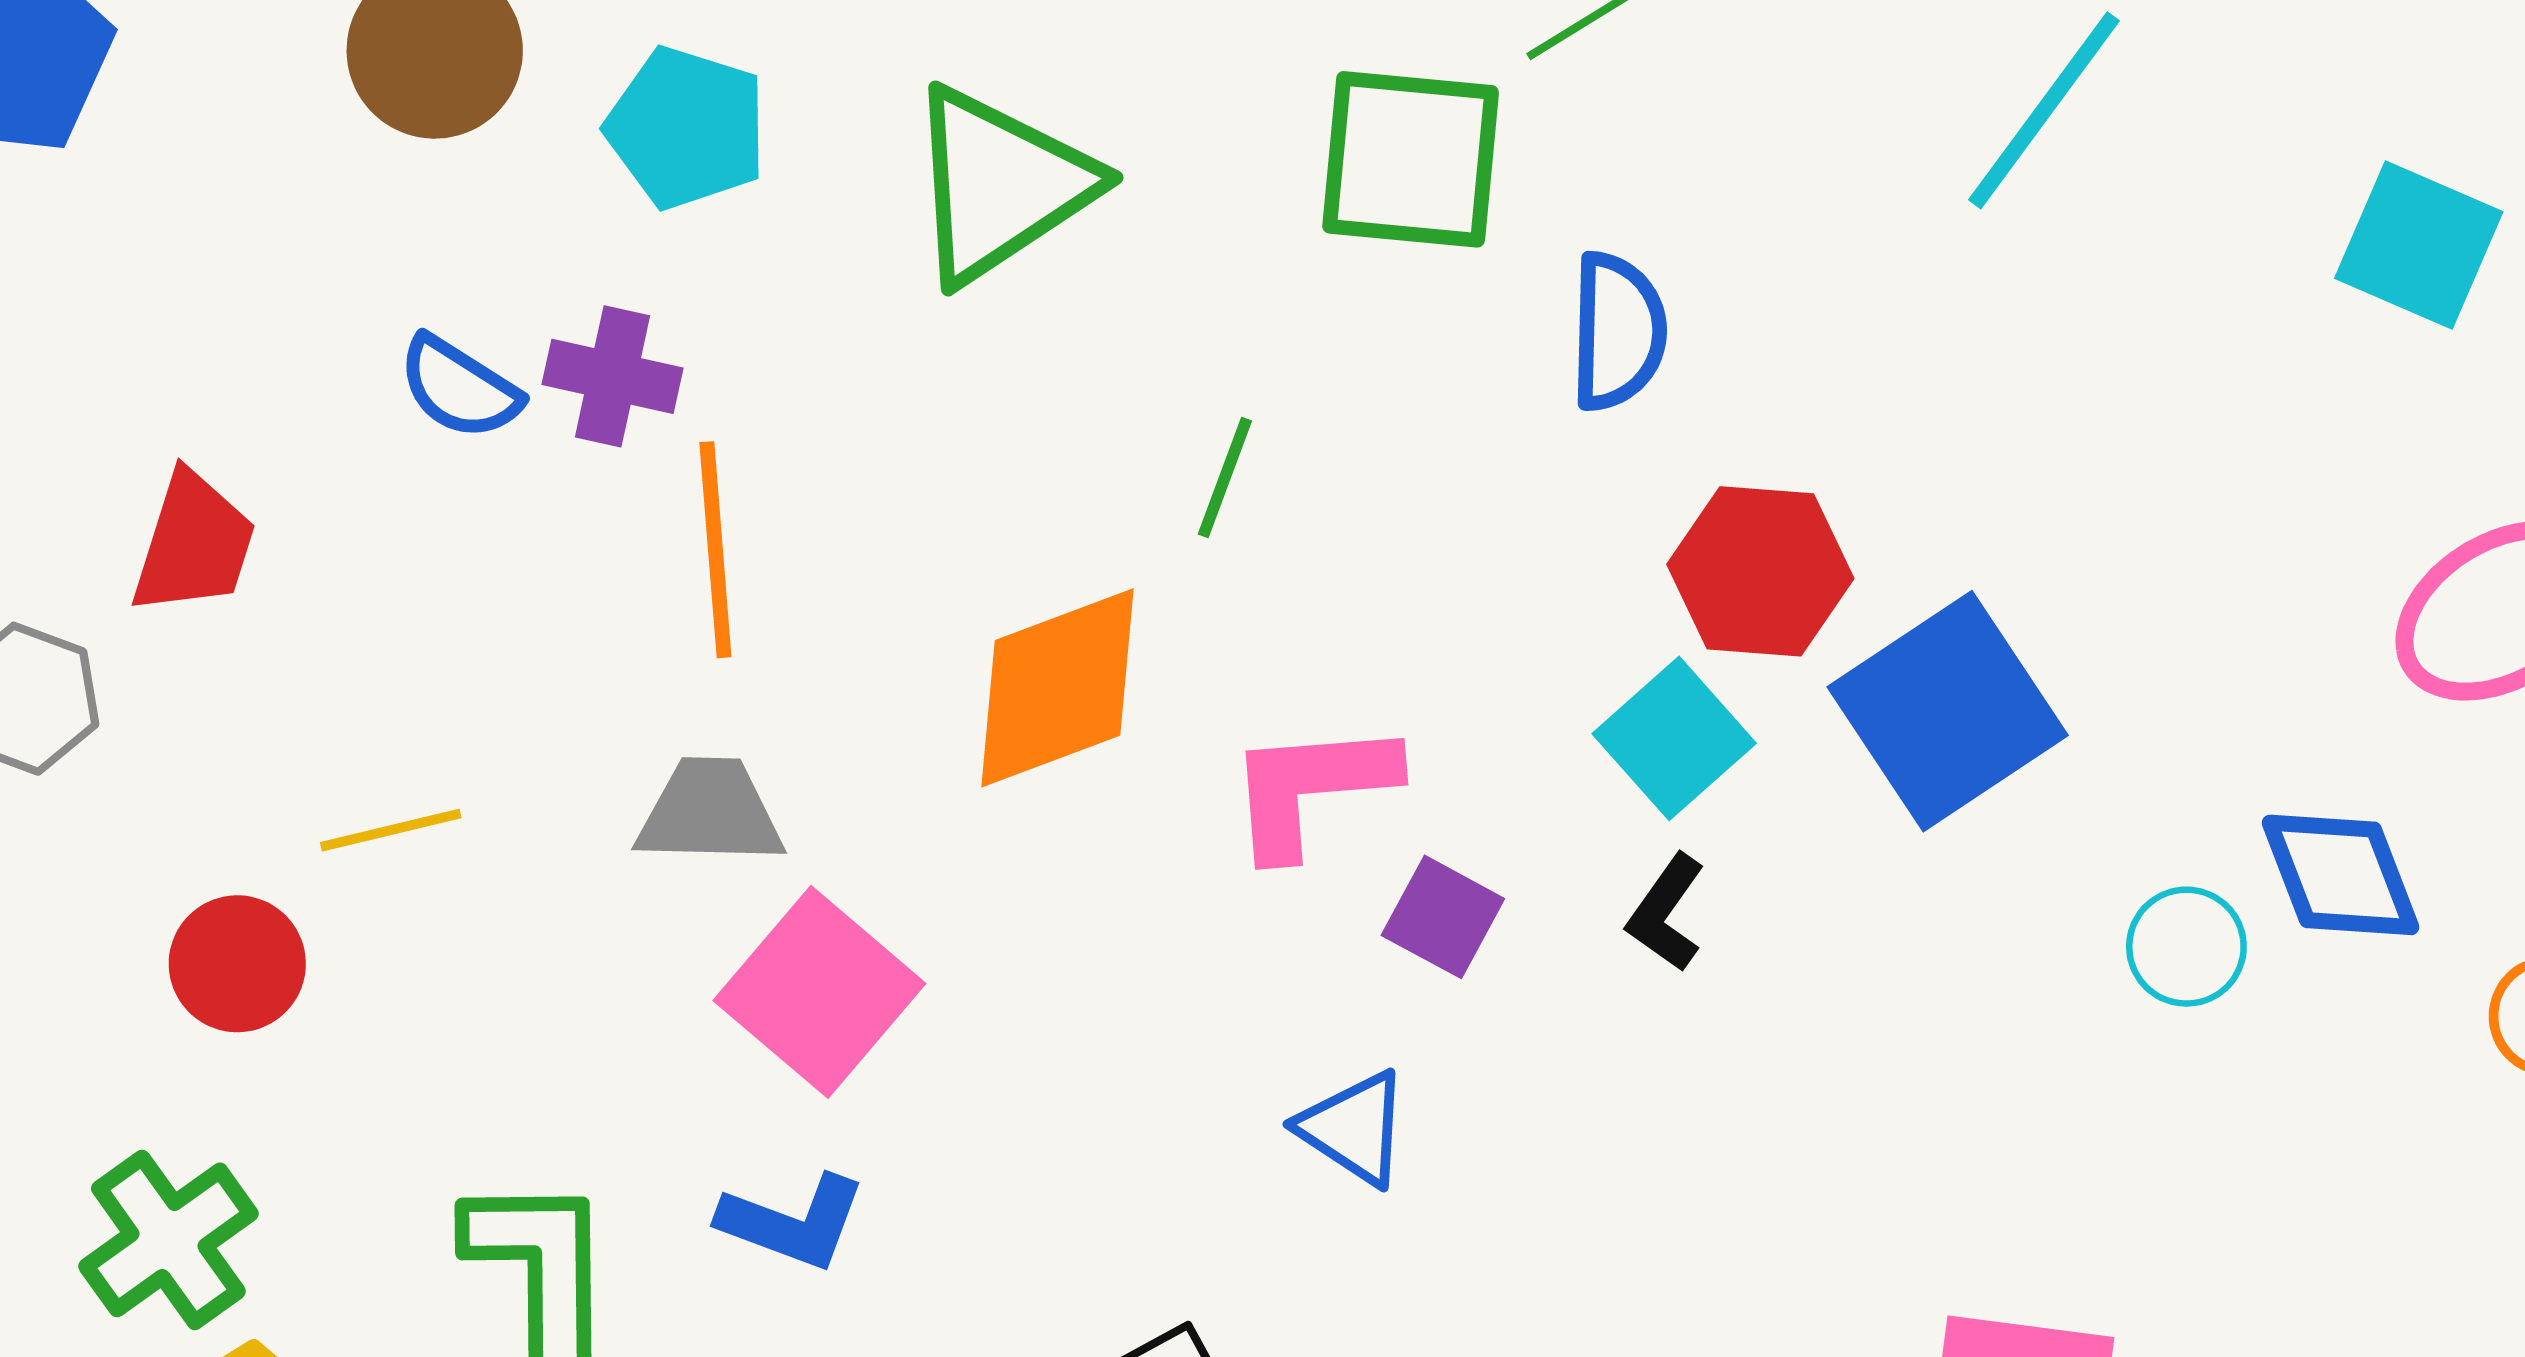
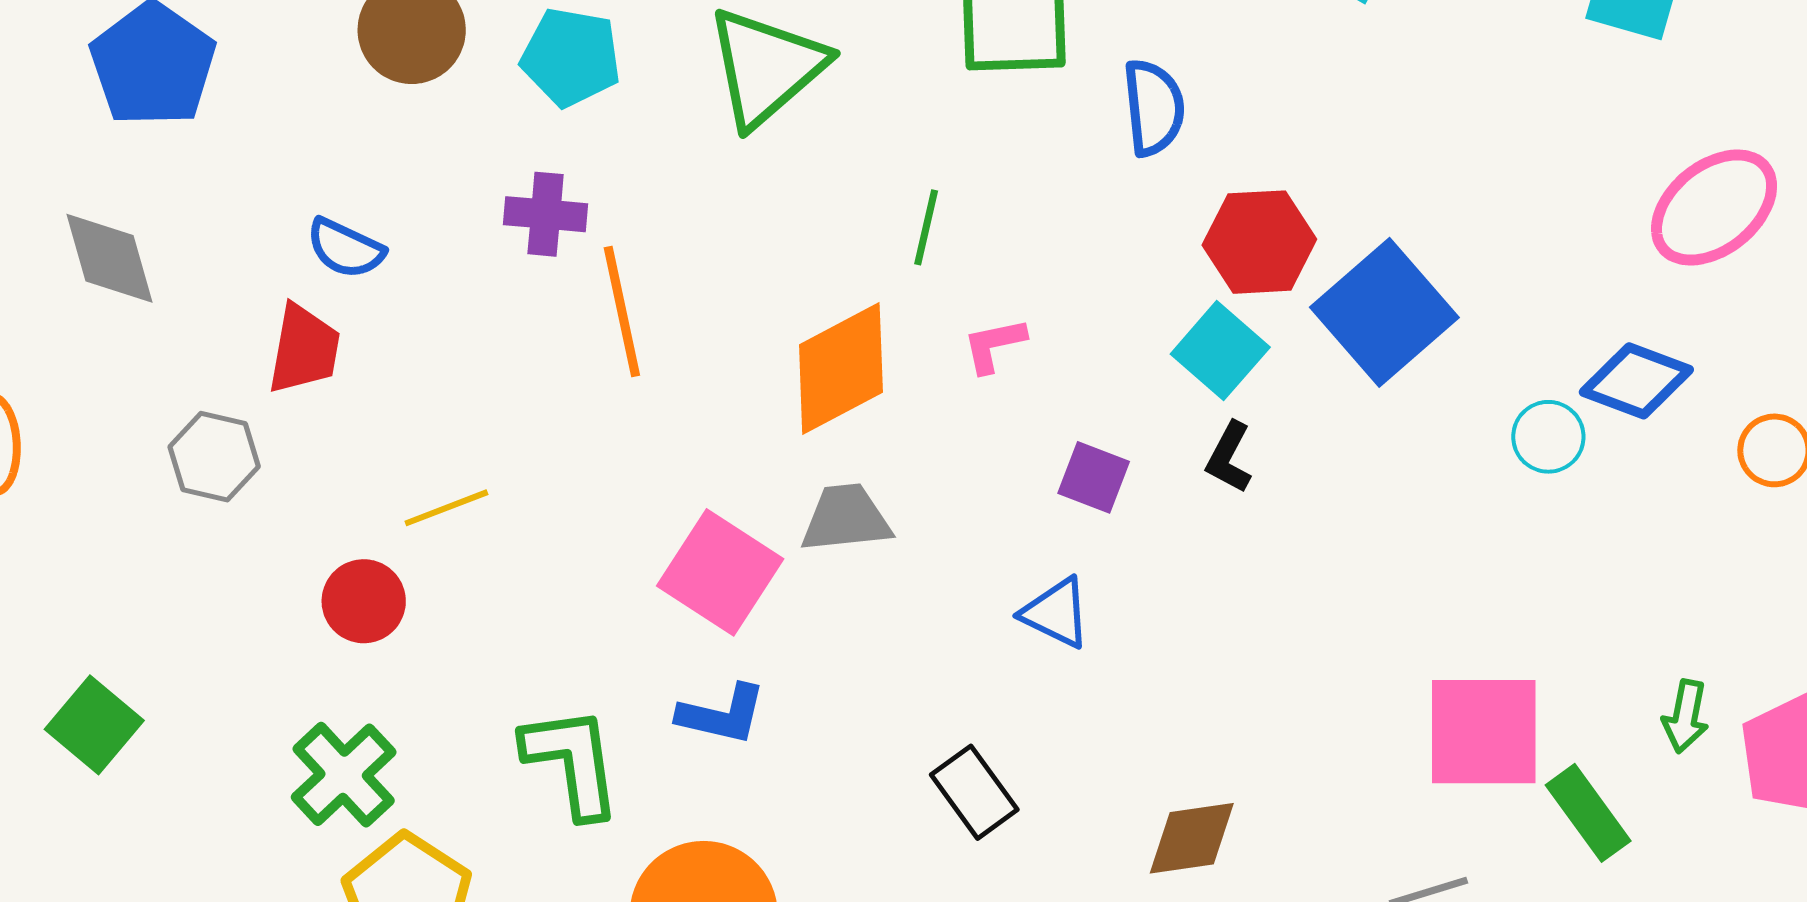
blue semicircle: (459, 388) -> (345, 248), moved
pink L-shape: (1311, 788) -> (994, 345), moved, size x0.6
gray trapezoid: (710, 812) -> (846, 518), moved
blue diamond: (2341, 875) -> (1636, 381), turned -41

